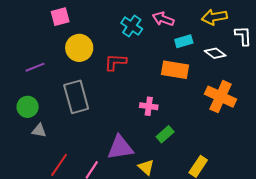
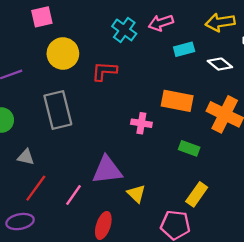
pink arrow: (163, 19) -> (161, 23), turned -40
orange rectangle: (175, 70) -> (177, 101), moved
gray triangle: (39, 131) -> (26, 157), moved
green rectangle: (165, 134) -> (189, 148), moved, turned 60

